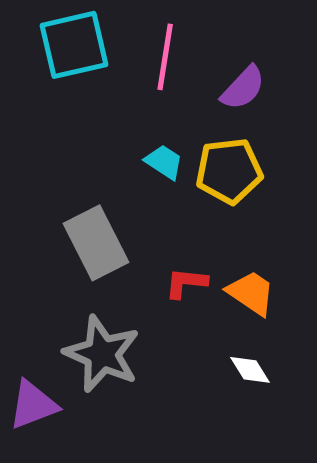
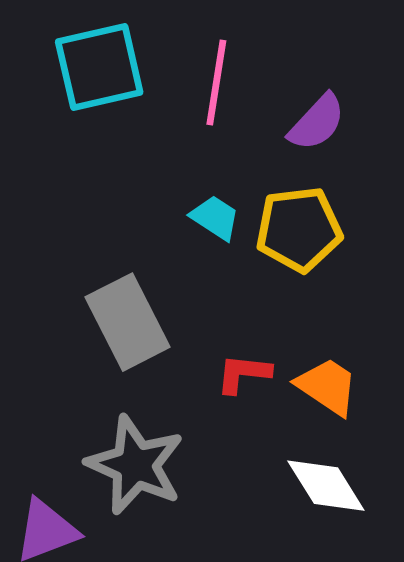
white diamond: (250, 370) -> (326, 486), size x1.5

